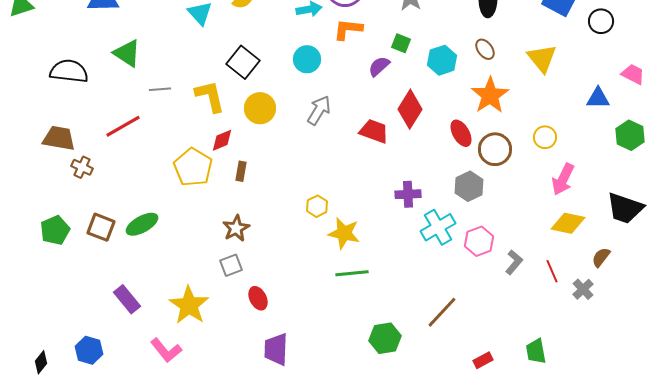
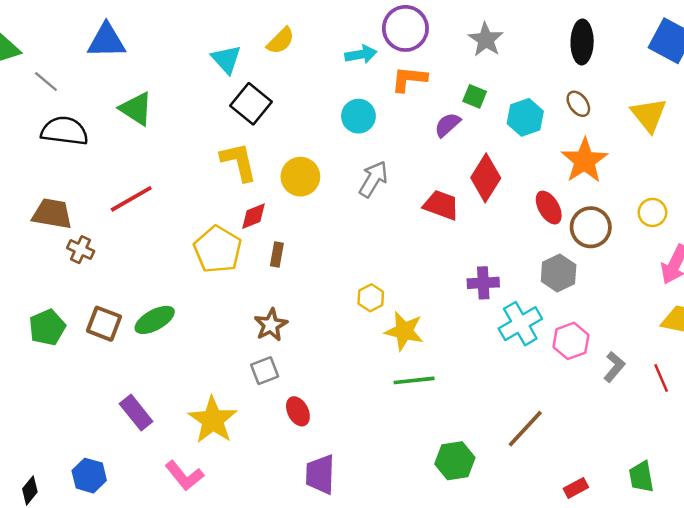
black square: (243, 62) -> (251, 104), moved
gray line: (160, 89) -> (46, 82), moved, turned 45

